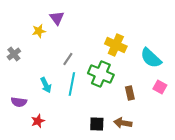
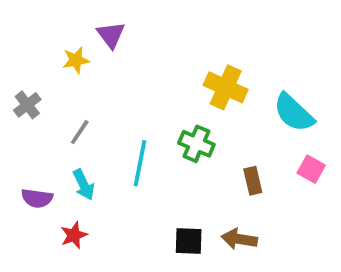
gray line: (68, 59) -> (80, 132), moved
green cross: (101, 74) -> (196, 144), size x0.7
cyan arrow: (46, 85) -> (84, 185), moved

